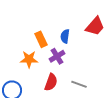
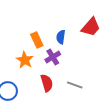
orange star: (29, 59) -> (25, 60), turned 30
red semicircle: (51, 82) -> (47, 83), turned -36

